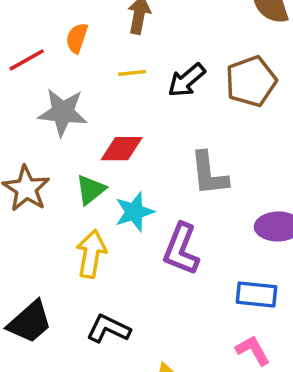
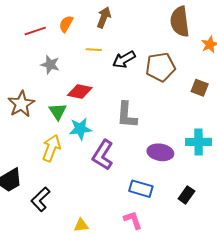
gray star: (63, 112) -> (50, 65), size x0.7
green triangle: (91, 190) -> (58, 112), turned -36
black L-shape: (108, 329) -> (40, 199), moved, turned -80

